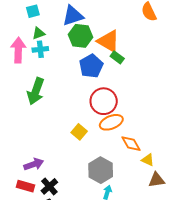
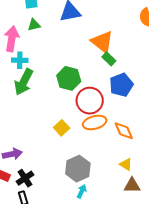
green hexagon: (81, 36) -> (69, 78), moved
cyan cross: (40, 49) -> (20, 60), moved
blue pentagon: (91, 66) -> (121, 85), moved
orange diamond: (131, 144) -> (124, 131), moved

